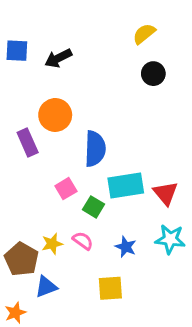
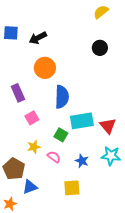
yellow semicircle: (144, 34) -> (101, 12), moved
orange circle: (55, 115) -> (45, 68), moved
pink square: (66, 189) -> (32, 118), moved
yellow star: (52, 244) -> (34, 147), moved

